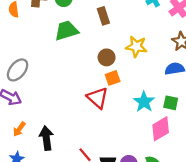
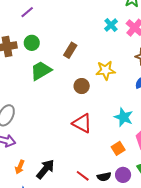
brown rectangle: (103, 16) -> (70, 50), turned 63
orange square: (113, 78) -> (118, 148), moved
black arrow: (46, 138) -> (45, 169), turned 60

